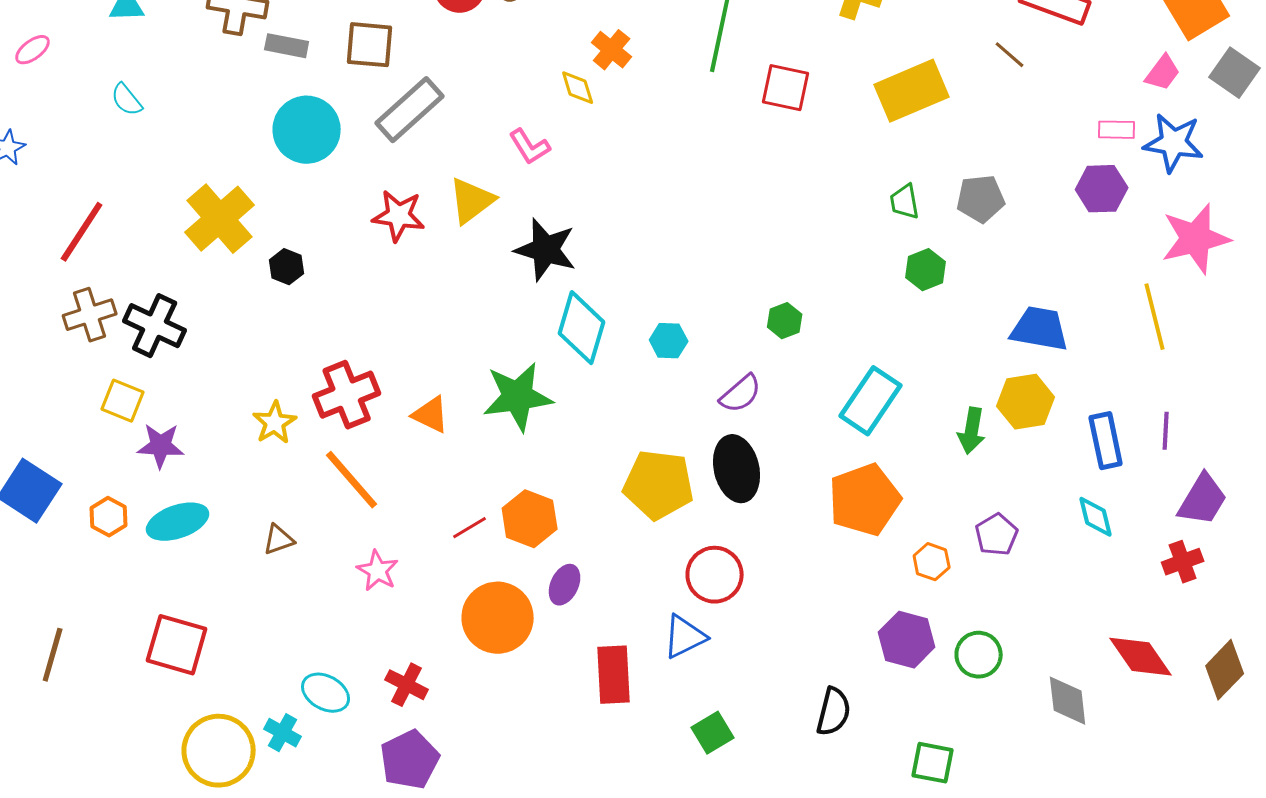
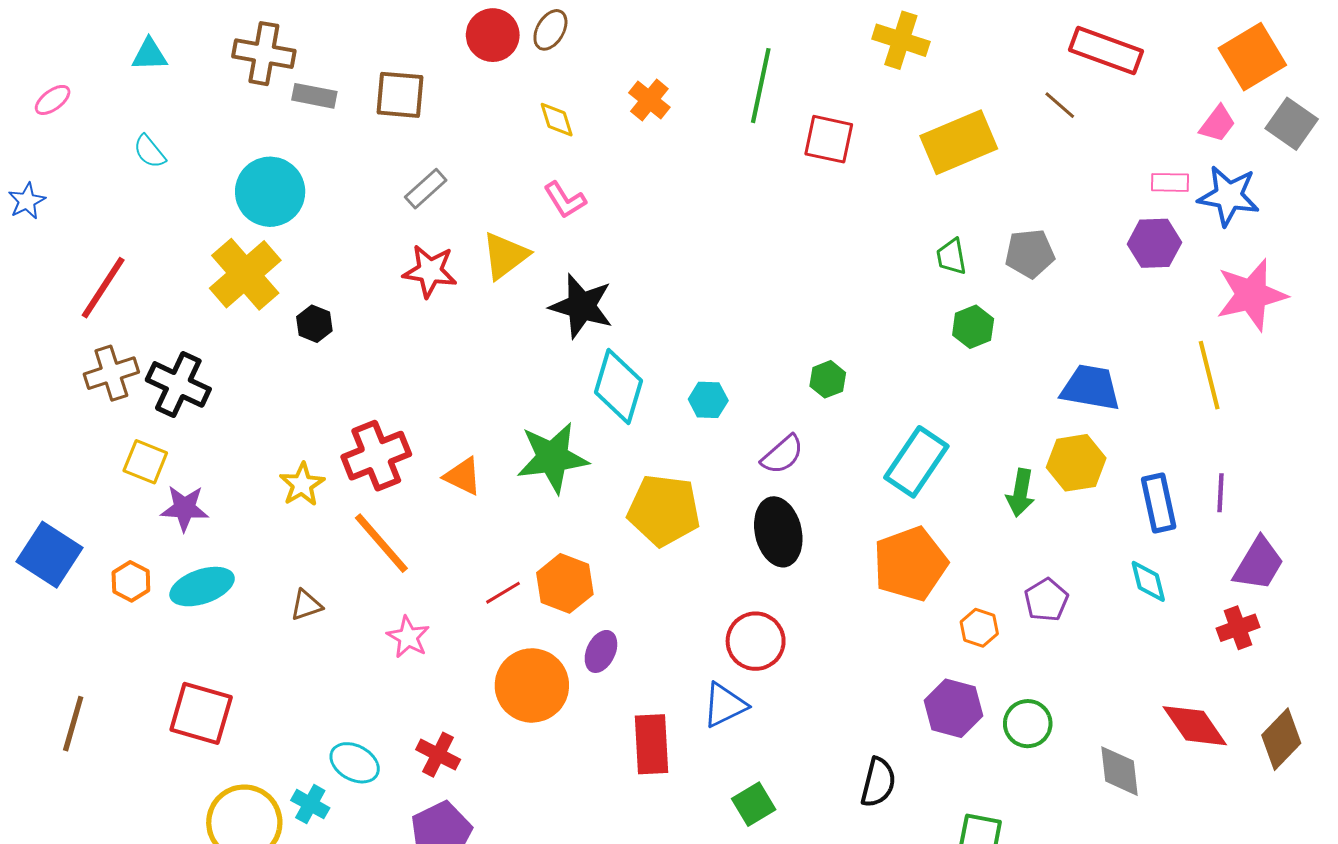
yellow diamond: (578, 88) -> (557, 120), moved
gray rectangle: (410, 110) -> (426, 189), moved, size x0.6
cyan circle: (307, 130) -> (270, 192), moved
yellow pentagon: (659, 485) -> (664, 510), moved

